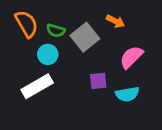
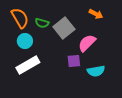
orange arrow: (115, 21) -> (96, 14), moved
cyan circle: (48, 54) -> (25, 41), moved
pink semicircle: (131, 57) -> (87, 43), moved

